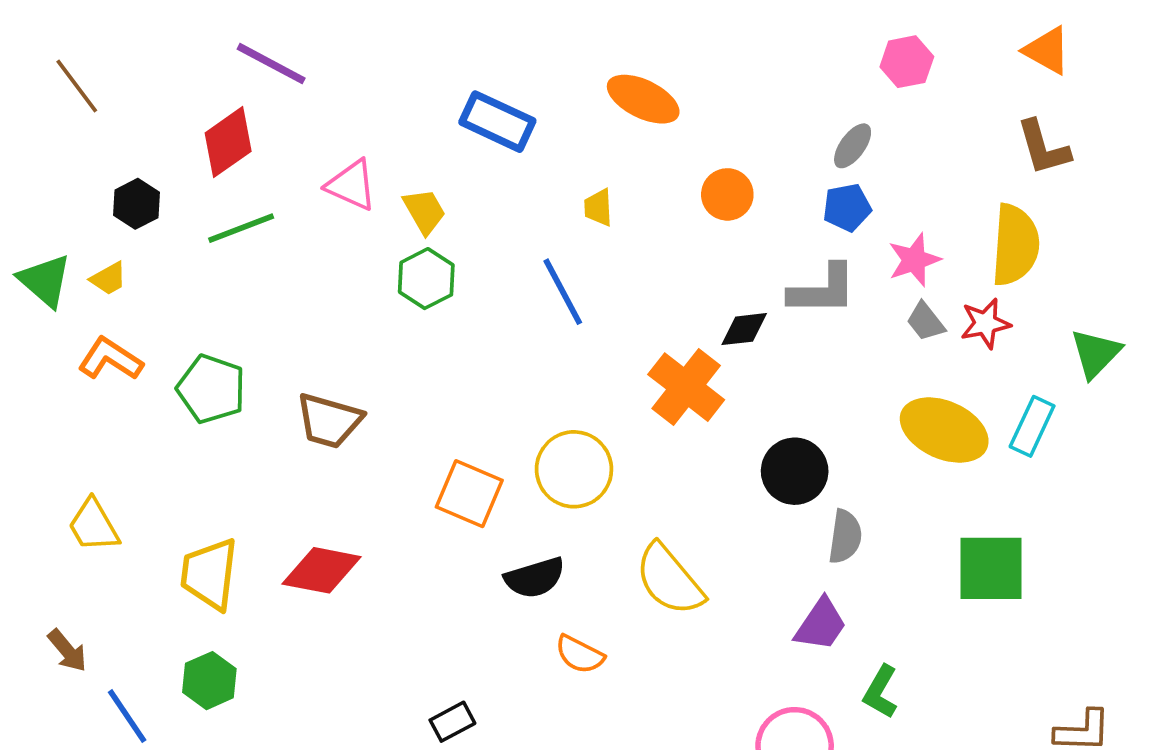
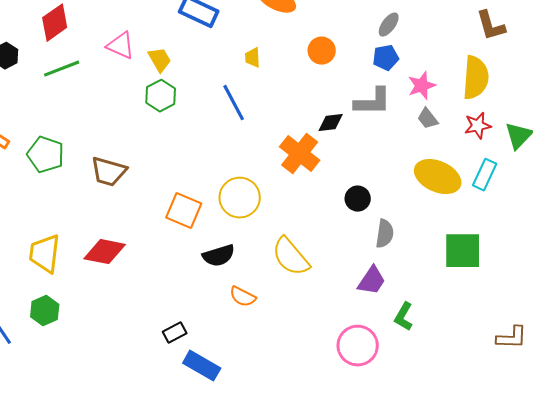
red star: (985, 323) -> (478, 126), moved
black circle: (795, 471) -> (358, 199), size x0.7

